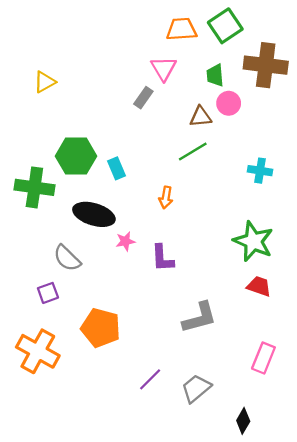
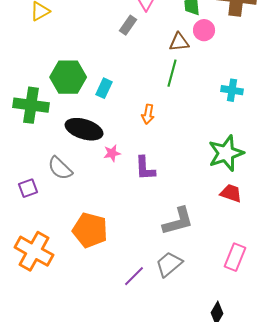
green line: (193, 152) -> (172, 73), turned -44
cyan rectangle: (116, 168) -> (104, 88), turned 48
green star: (253, 241) -> (226, 153), turned 30
purple square: (48, 293) -> (28, 188), moved
gray trapezoid: (196, 388) -> (169, 264), moved

